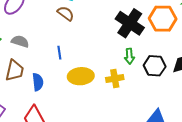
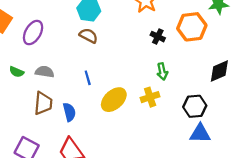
black cross: (130, 23) -> (158, 37), size x0.5
black hexagon: (155, 66) -> (195, 106), moved
yellow ellipse: (81, 76) -> (114, 100), turned -30

